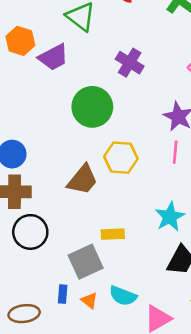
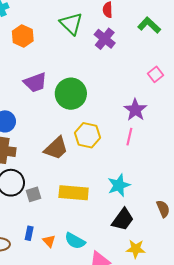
purple trapezoid: (53, 57) -> (35, 82), moved
purple cross: (130, 63) -> (105, 39), moved
yellow rectangle: (113, 234) -> (74, 193), size x1.6
gray square: (86, 262) -> (33, 194), moved, size x0.6

